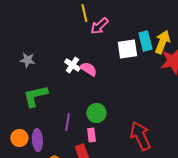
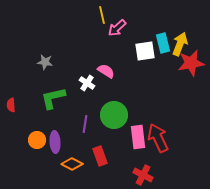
white cross: (72, 65) -> (87, 83), moved
green circle: (96, 113) -> (114, 115), size x1.4
pink rectangle: (91, 135) -> (138, 137), moved, size x1.6

